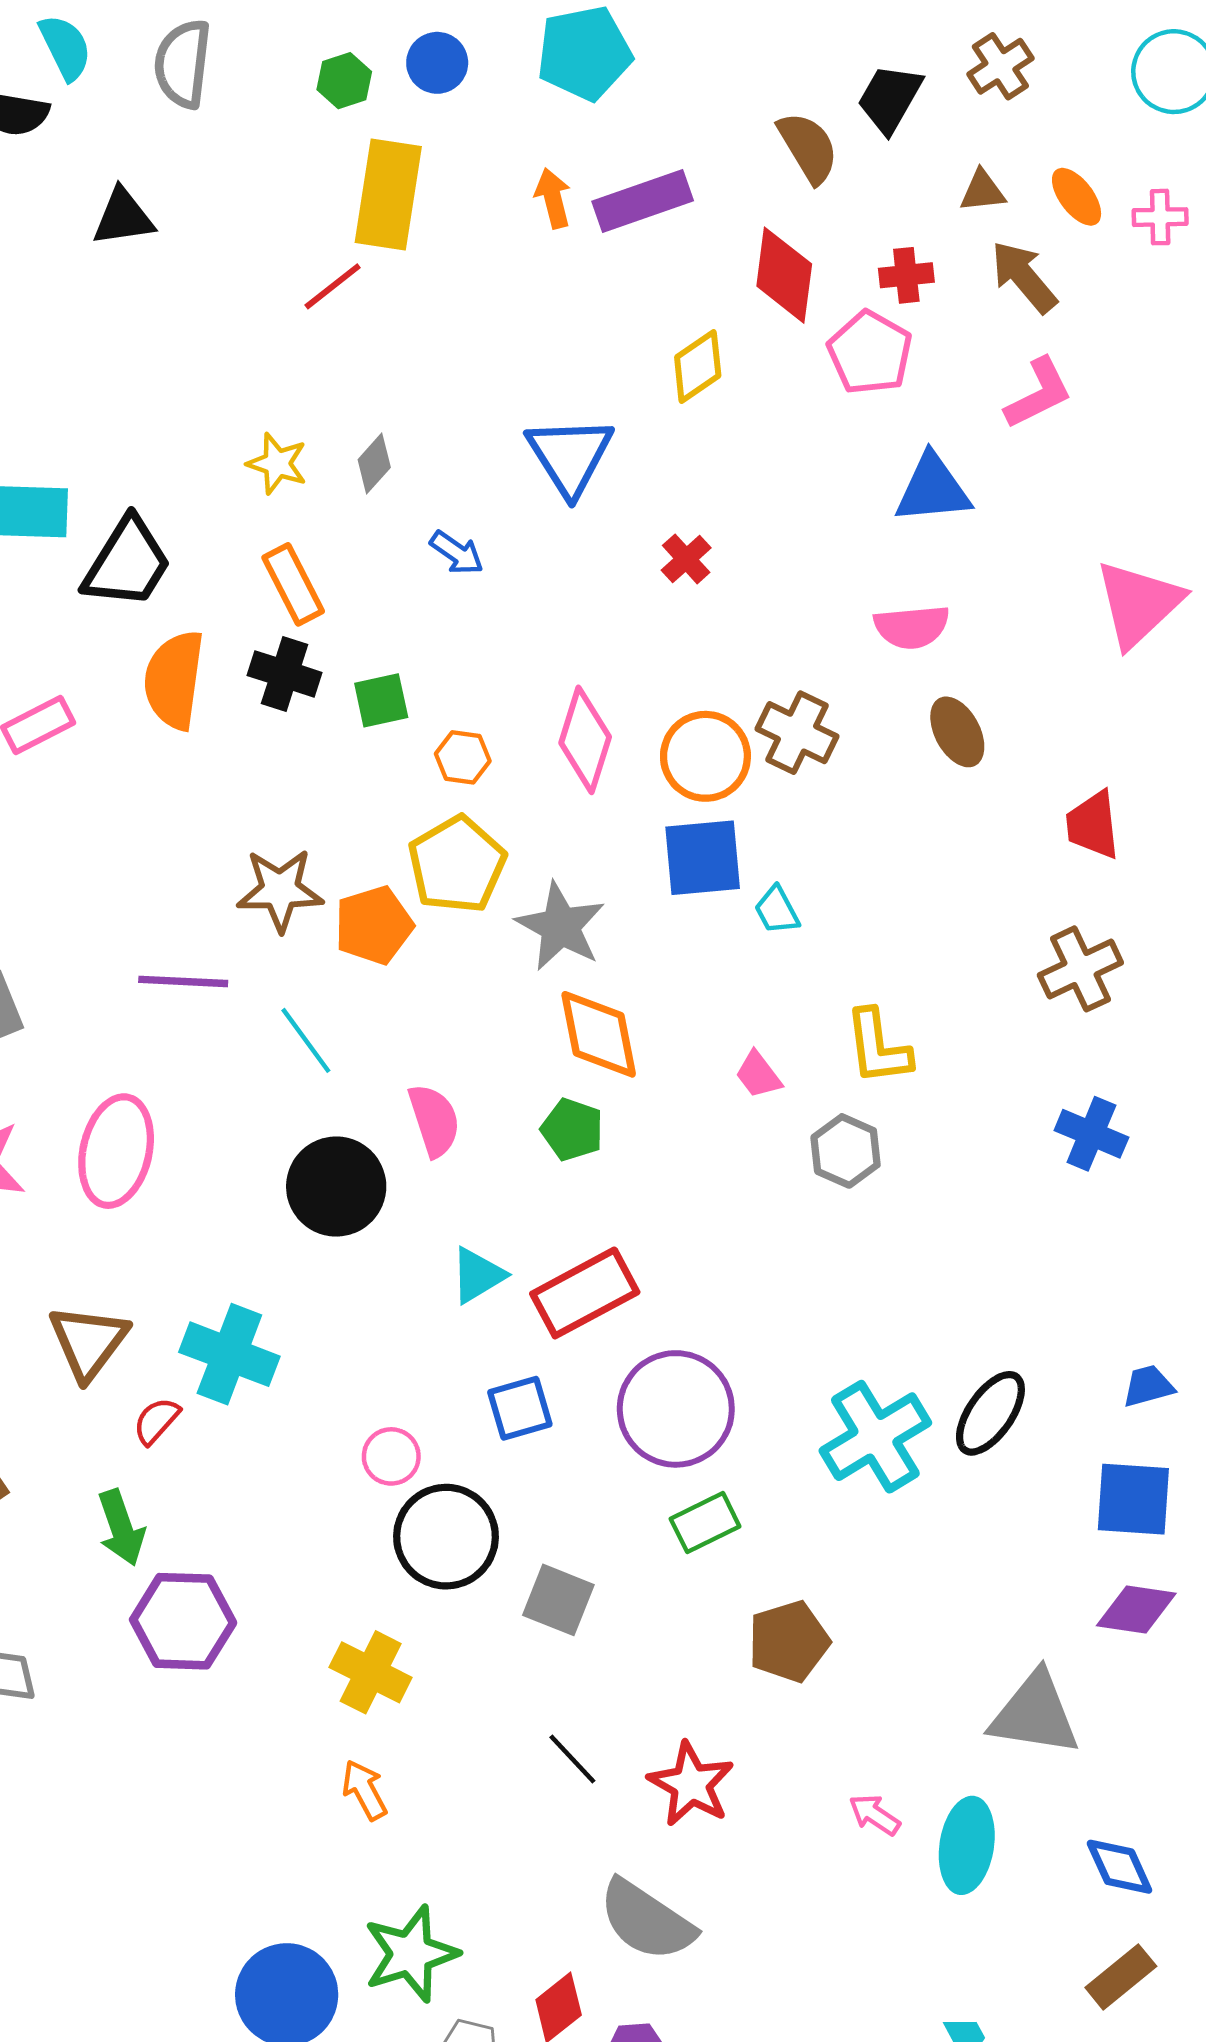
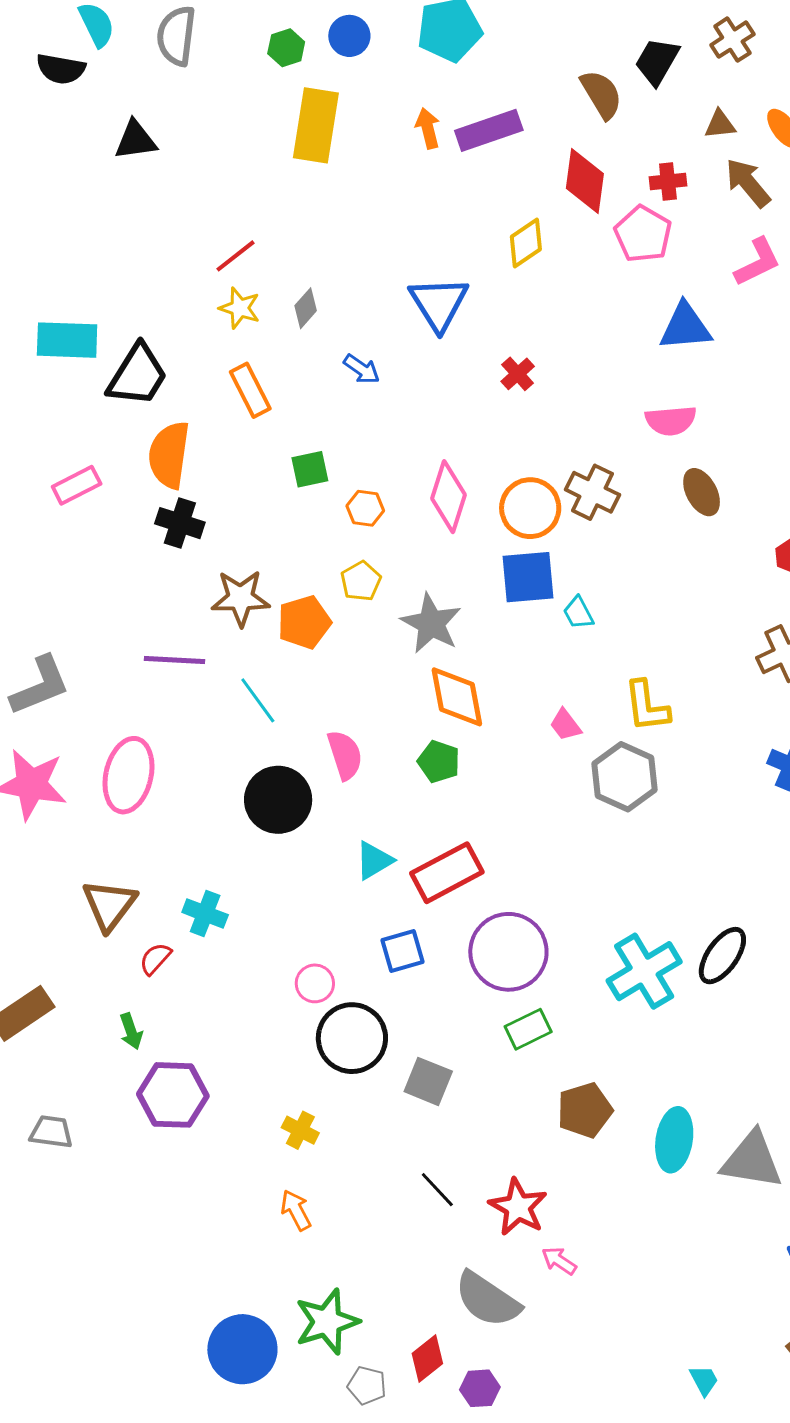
red line: (333, 286) -> (236, 256), moved
black cross: (285, 674) -> (180, 523), moved
yellow pentagon: (457, 865) -> (361, 581), size x0.6
gray hexagon: (846, 1151) -> (625, 777), size x1.4
cyan cross: (229, 1354) -> (205, 914), size x0.7
green arrow: (121, 1528) -> (131, 1031), size x0.7
yellow cross: (371, 1672) -> (300, 1130), size x0.7
pink arrow: (875, 1815) -> (559, 1261), moved
cyan ellipse: (967, 1845) -> (674, 1140), moved

